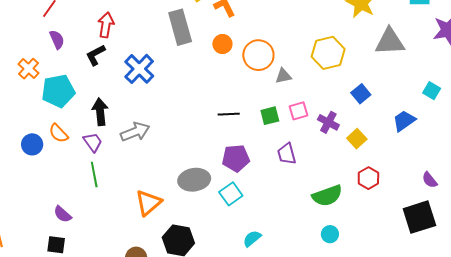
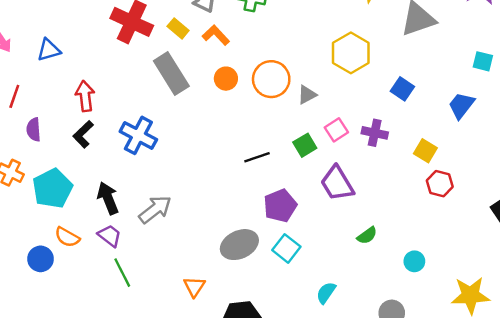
purple semicircle: (57, 40) -> (34, 130), turned -144
yellow square: (357, 139) -> (425, 151), moved
purple trapezoid: (287, 154) -> (337, 183), size x1.4
green semicircle: (327, 196) -> (367, 235), moved, size x0.6
orange triangle: (148, 203) -> (194, 287), size x0.7

